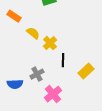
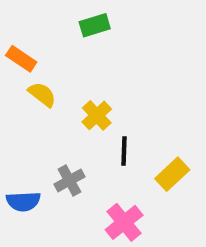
yellow semicircle: (33, 33) -> (42, 94), moved
pink cross: (53, 94) -> (124, 222), moved

